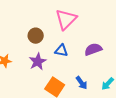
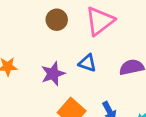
brown circle: (36, 36) -> (57, 20), moved

